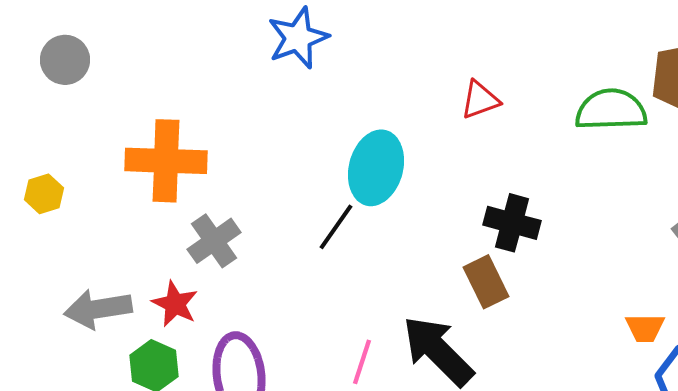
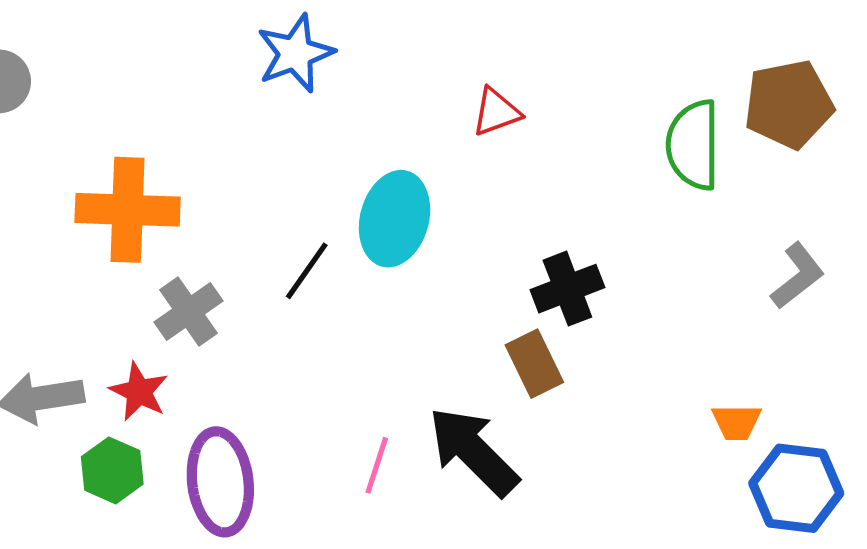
red triangle: (480, 100) -> (496, 112), moved
green semicircle: (611, 110) -> (693, 145), turned -88
black cross: (512, 223) -> (567, 289), turned -36
black line: (336, 227) -> (307, 271), moved

